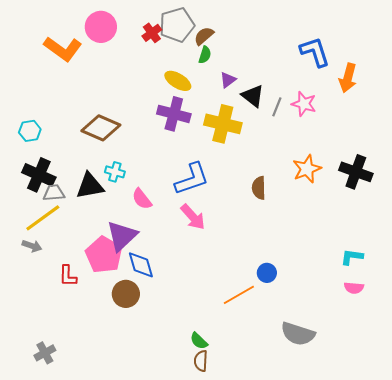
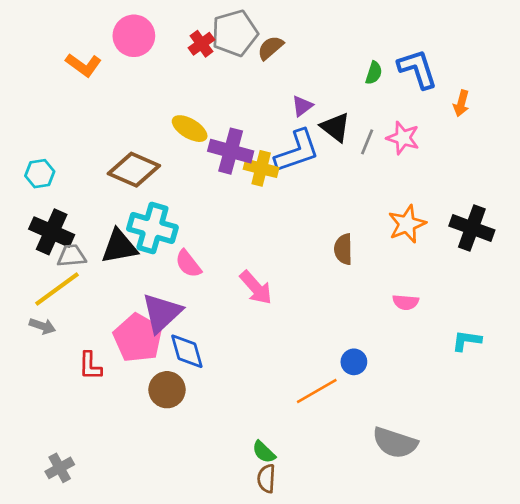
orange L-shape: (63, 49) -> (84, 65), size x0.7
green semicircle: (205, 55) -> (374, 73), moved
orange arrow: (348, 78) -> (461, 103), size x0.7
yellow ellipse: (178, 81) -> (190, 129), moved
yellow cross: (223, 124) -> (261, 168), moved, size x0.7
cyan cross: (115, 172) -> (152, 228), size x1.8
blue L-shape: (192, 179) -> (297, 151), moved
pink semicircle: (354, 288) -> (406, 302), moved

